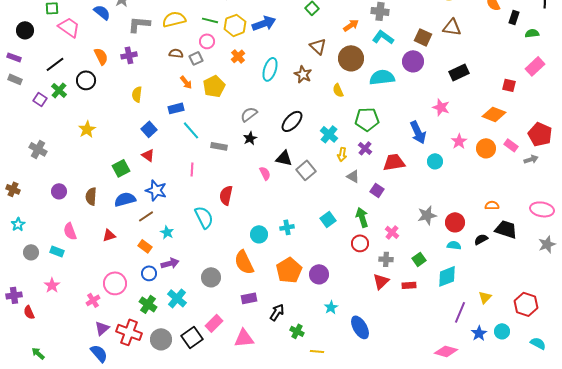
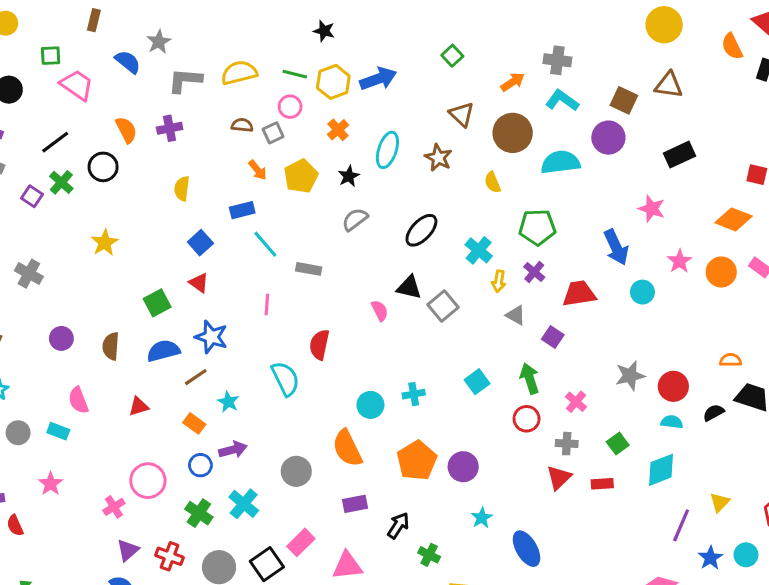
black star: (250, 138) -> (349, 176), moved
red cross: (129, 332) -> (170, 556), size x0.7

